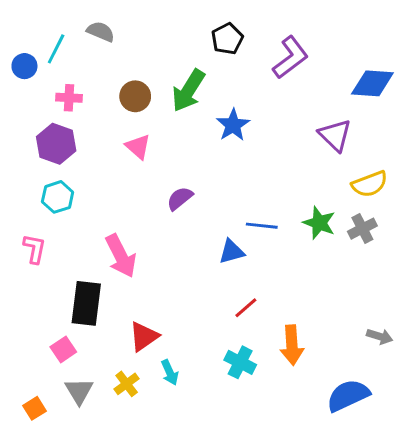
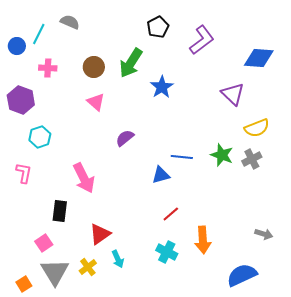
purple hexagon: (56, 144) -> (21, 100), moved
black rectangle: (86, 303) -> (60, 211), size x0.7
gray triangle: (79, 391) -> (55, 272), size x1.4

